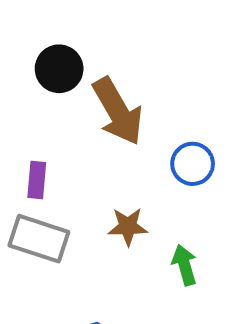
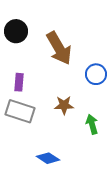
black circle: (59, 69) -> (16, 31), moved

